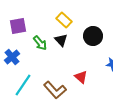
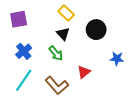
green arrow: (40, 43) -> (56, 53), moved
blue cross: (12, 57) -> (24, 51), moved
red triangle: (81, 77) -> (84, 72), turned 40

